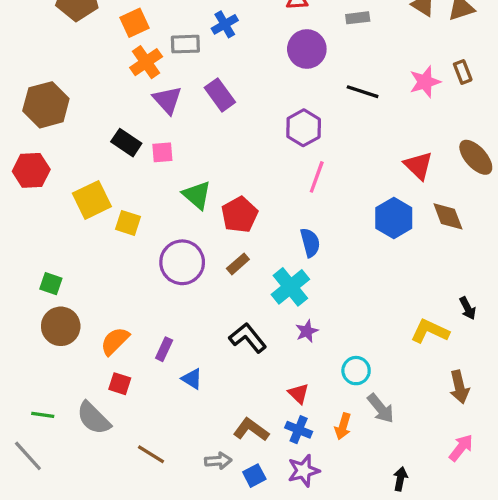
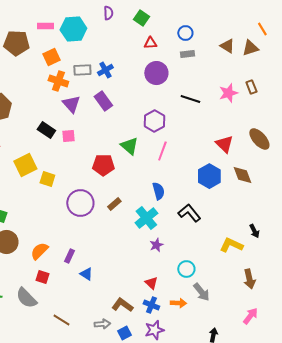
blue cross: (225, 24) -> (105, 70), moved
orange cross: (146, 62) -> (58, 81), turned -36
green triangle: (197, 195) -> (129, 146), moved
red pentagon: (240, 215) -> (103, 165), moved, turned 30
black L-shape: (248, 338) -> (189, 213), moved
orange arrow: (343, 426) -> (178, 303), turned -105

